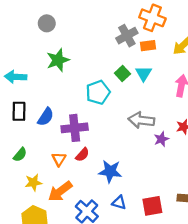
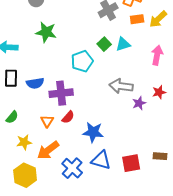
orange rectangle: (148, 46) -> (137, 19), moved
green star: (58, 60) -> (46, 32), turned 30
cyan triangle: (144, 73) -> (123, 44), turned 42
blue semicircle: (46, 117) -> (35, 83), turned 48
blue triangle: (119, 203) -> (101, 160), size x1.5

